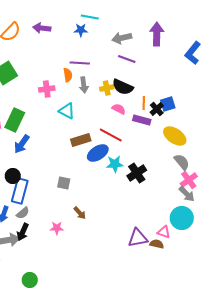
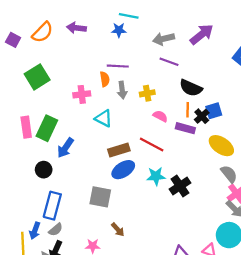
purple arrow: (157, 34) -> (202, 34), turned 50
black semicircle: (123, 87) -> (191, 88), moved
blue arrow: (22, 144) -> (65, 148), moved
blue ellipse: (98, 153) -> (123, 170), moved
black circle: (13, 176) -> (44, 170), moved
gray square: (64, 183) -> (100, 197), size x1.5

